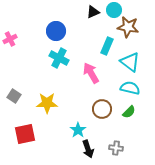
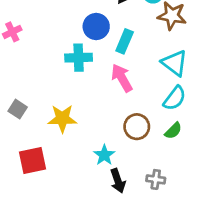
blue circle: (56, 31) -> (96, 26), moved
cyan rectangle: (107, 46) -> (125, 41), moved
cyan cross: (59, 58) -> (79, 58), turned -30
cyan semicircle: (130, 88) -> (175, 98), turned 114

